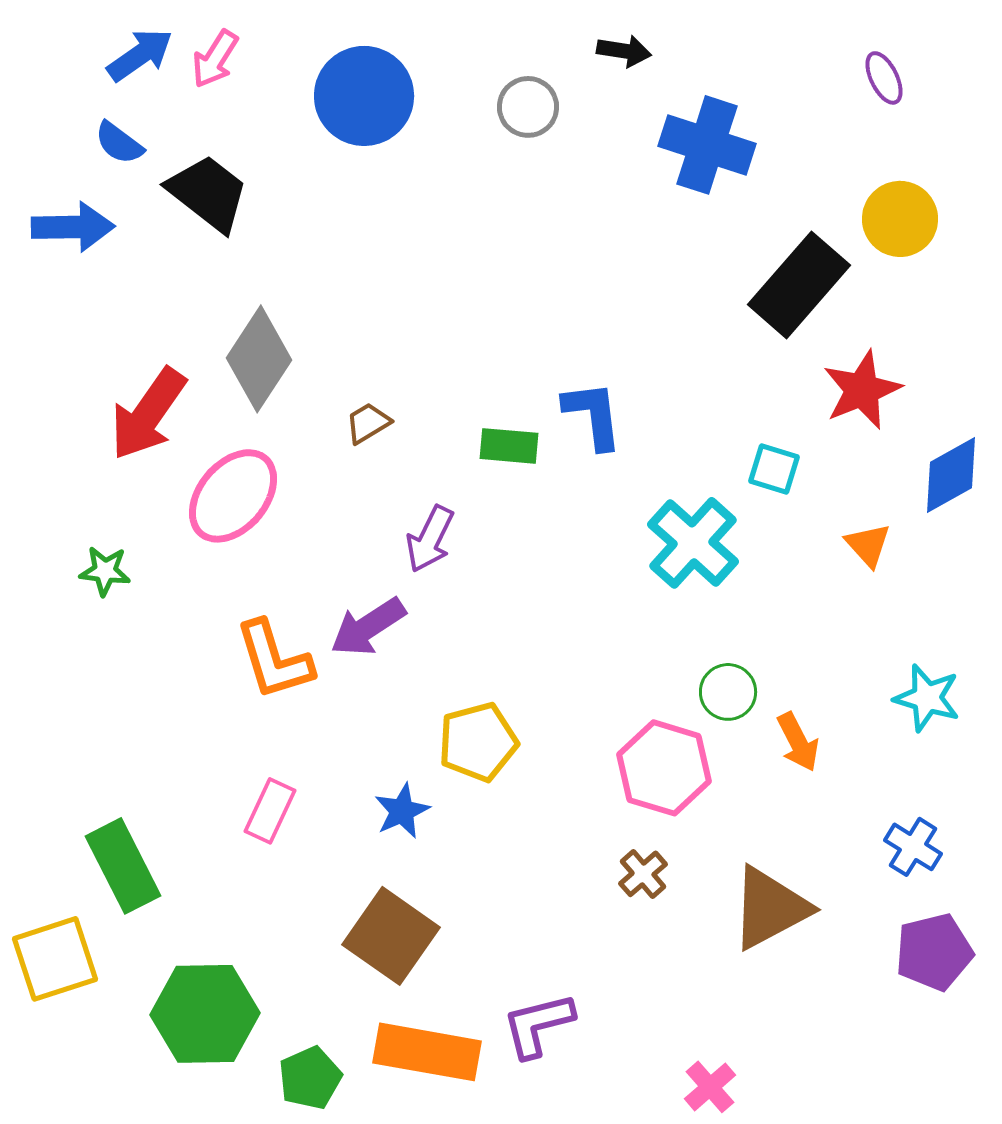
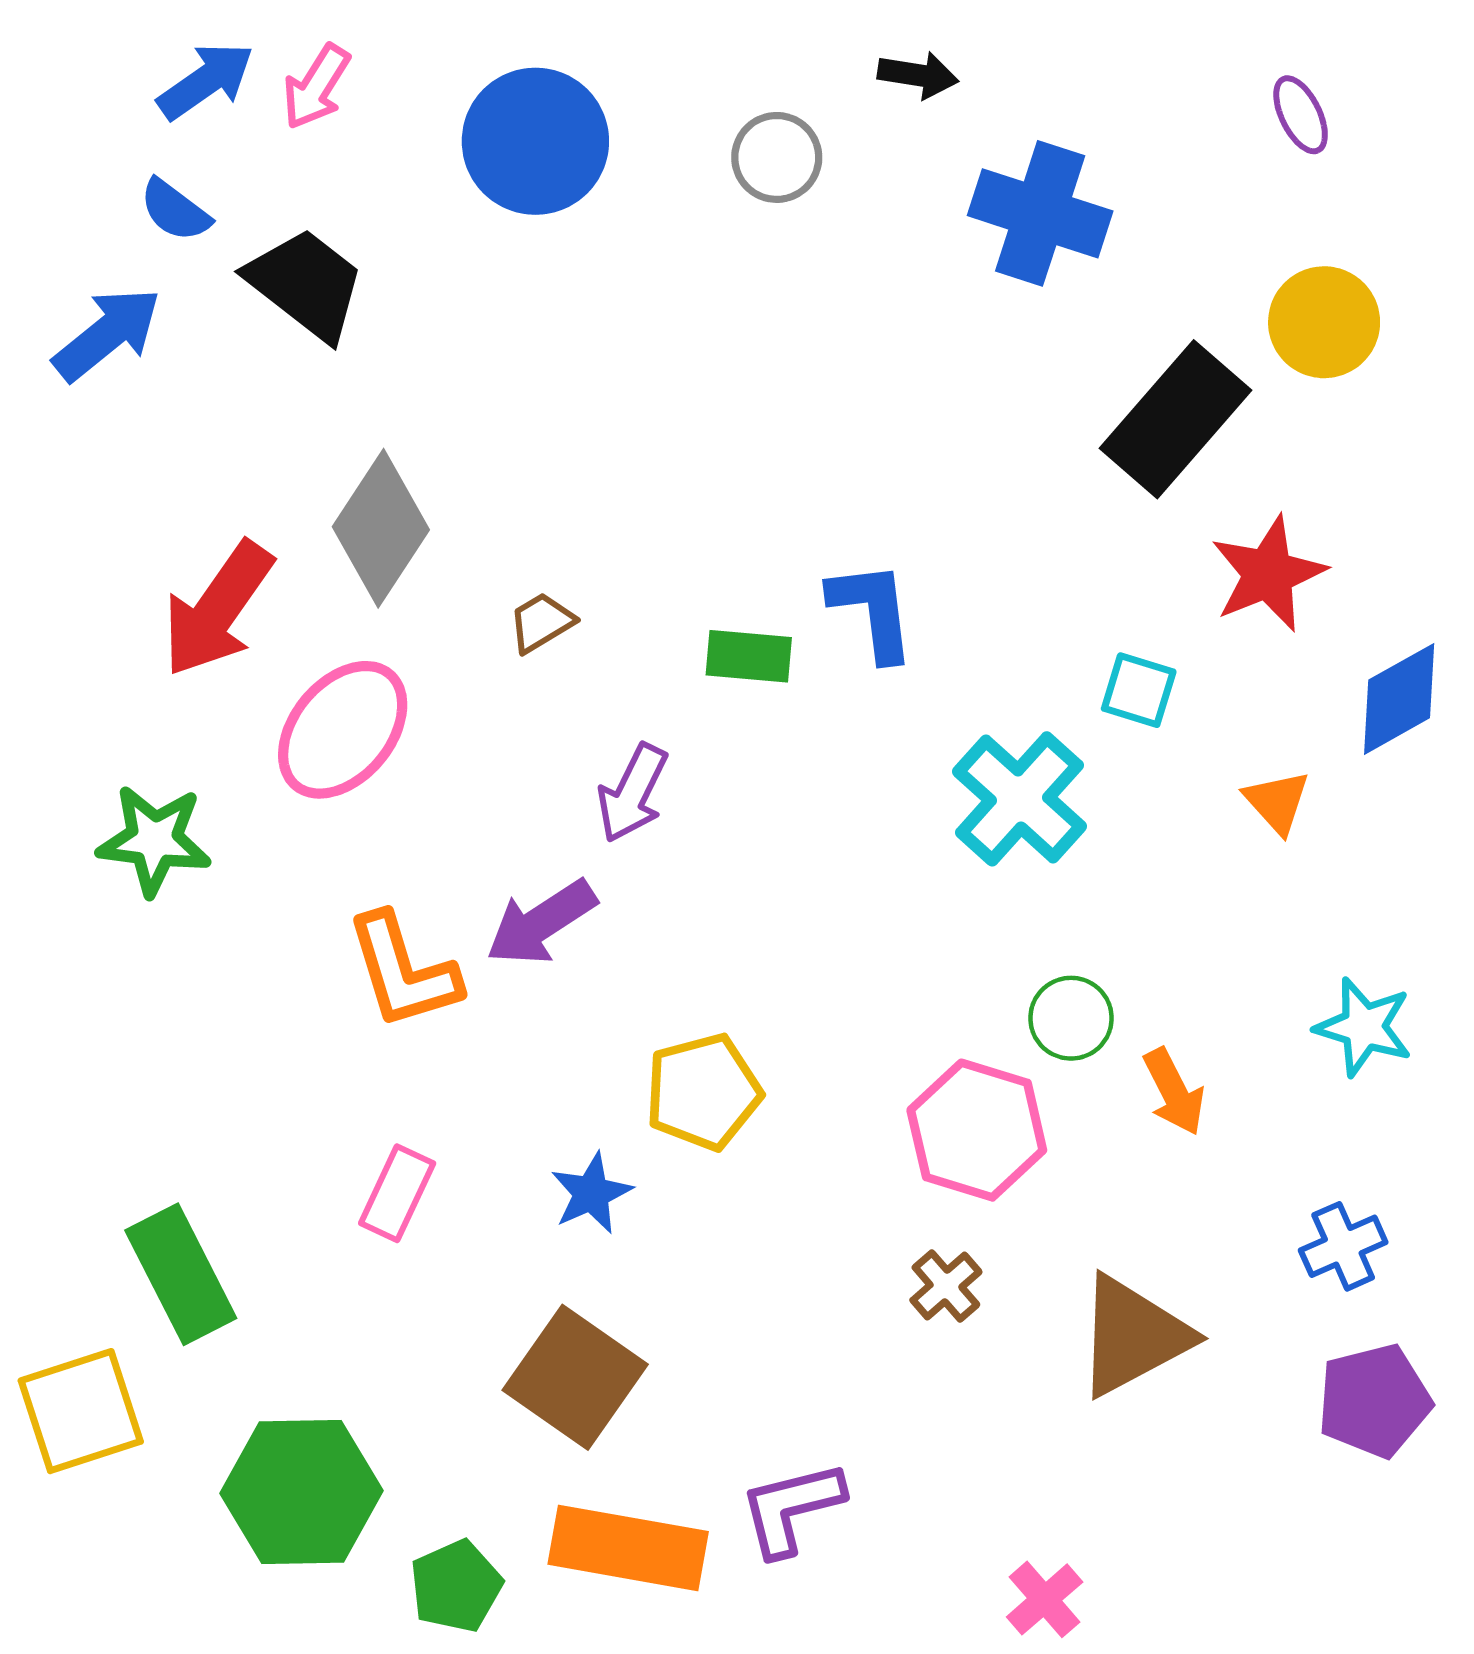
blue arrow: (73, 227) -> (107, 334), turned -38
green star: (105, 571) -> (154, 840), size x1.5
blue cross: (913, 847) -> (1343, 1246), turned 34

